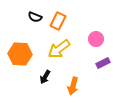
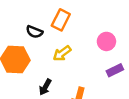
black semicircle: (35, 17) -> (34, 32), moved
yellow arrow: (59, 49) -> (62, 53), size x0.7

